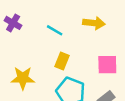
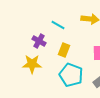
purple cross: (13, 23) -> (39, 41), moved

